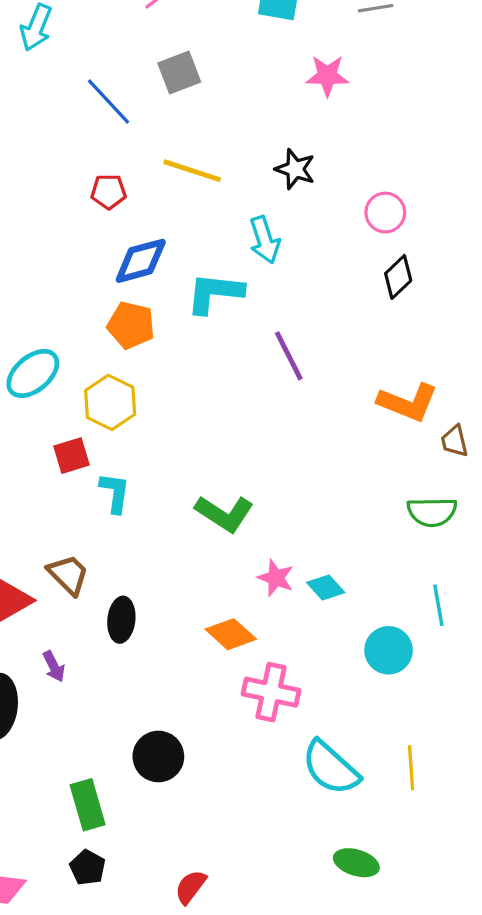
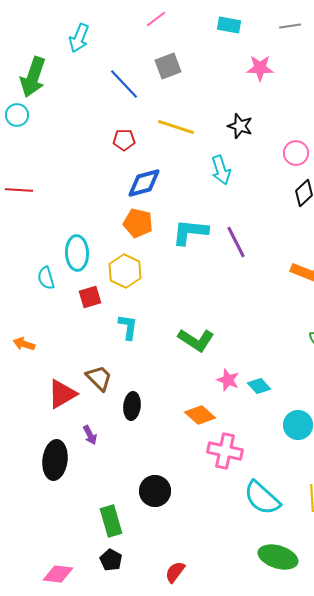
cyan L-shape: (215, 293) -> (190, 232), moved
cyan ellipse: (33, 373) -> (77, 253), turned -52
red square: (71, 456) -> (90, 297), moved
green ellipse: (356, 863) -> (278, 557), size x1.4

